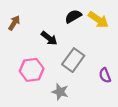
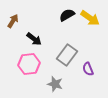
black arrow: (49, 38) -> (34, 39), moved
purple semicircle: (105, 75) -> (88, 69), moved

